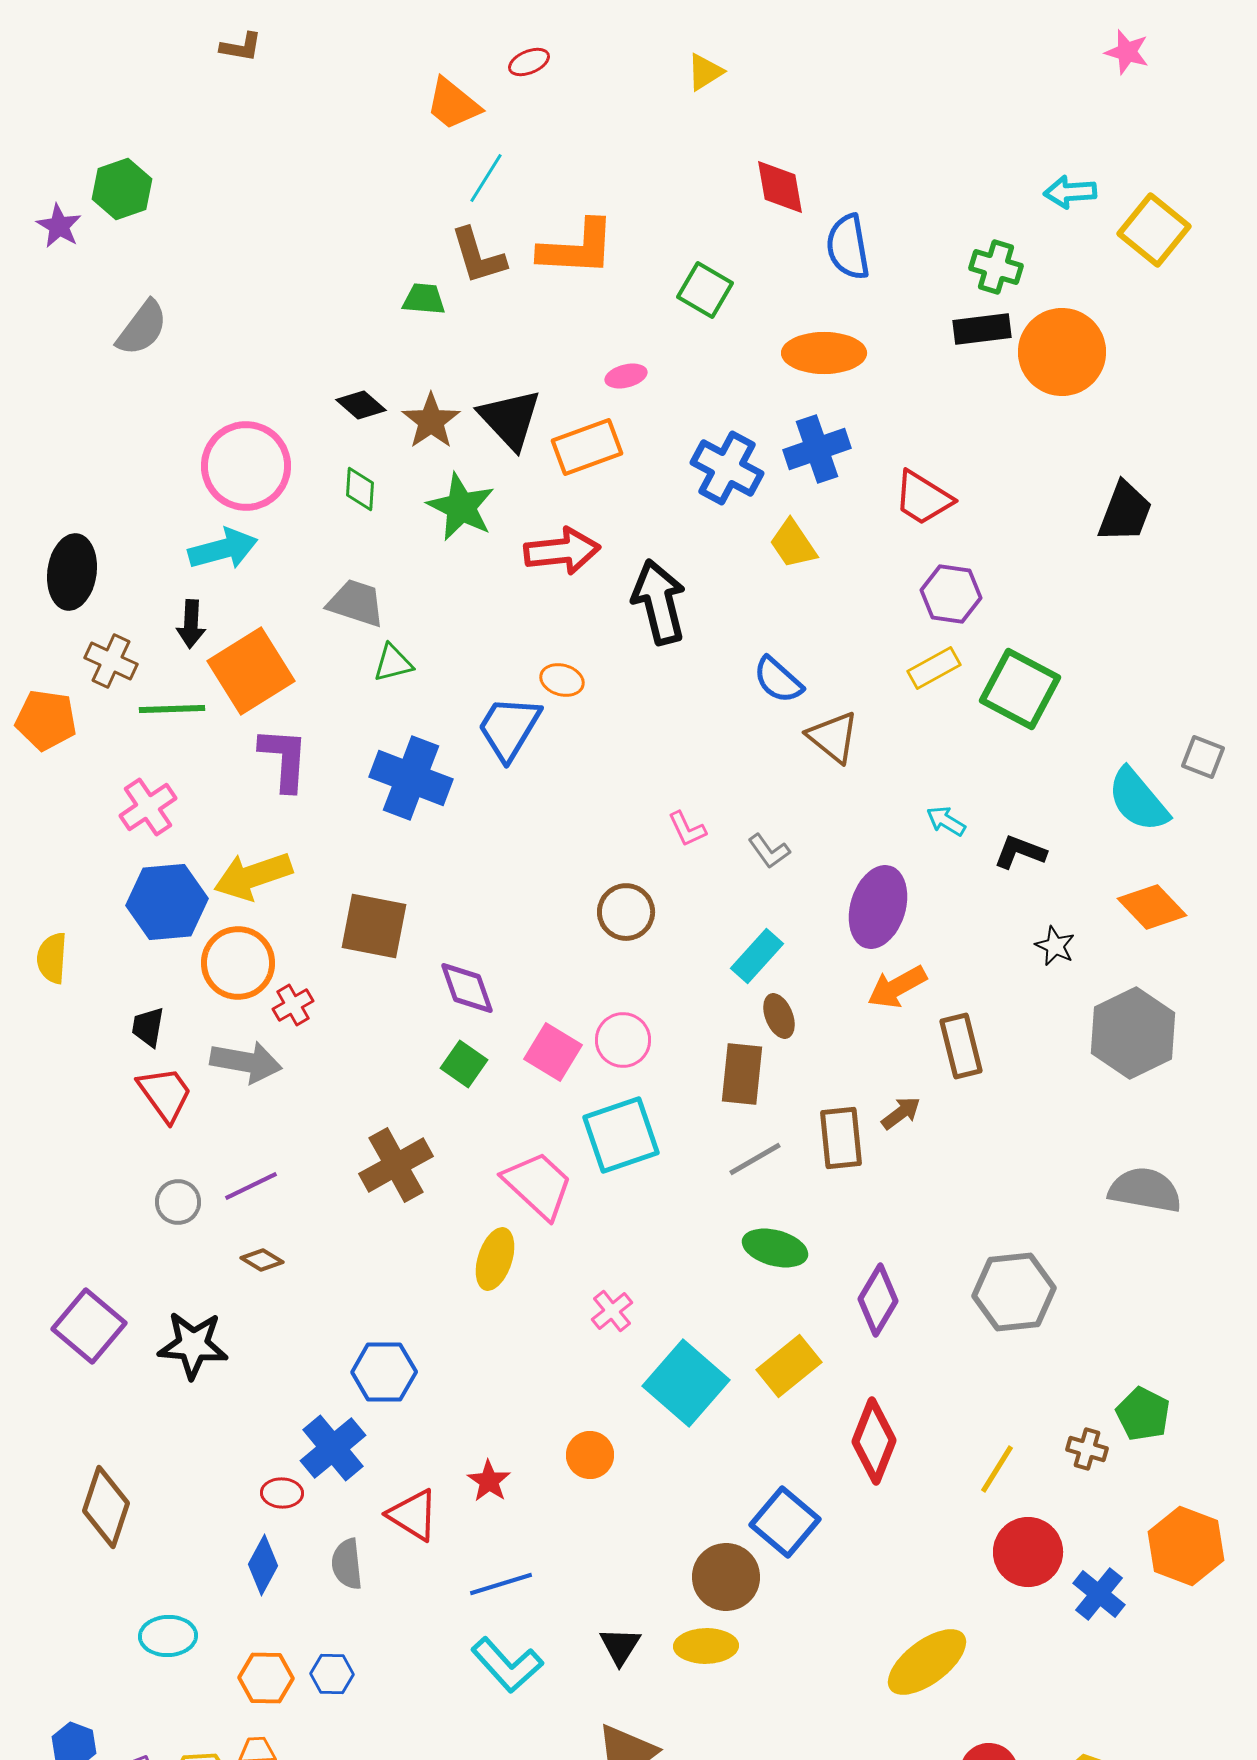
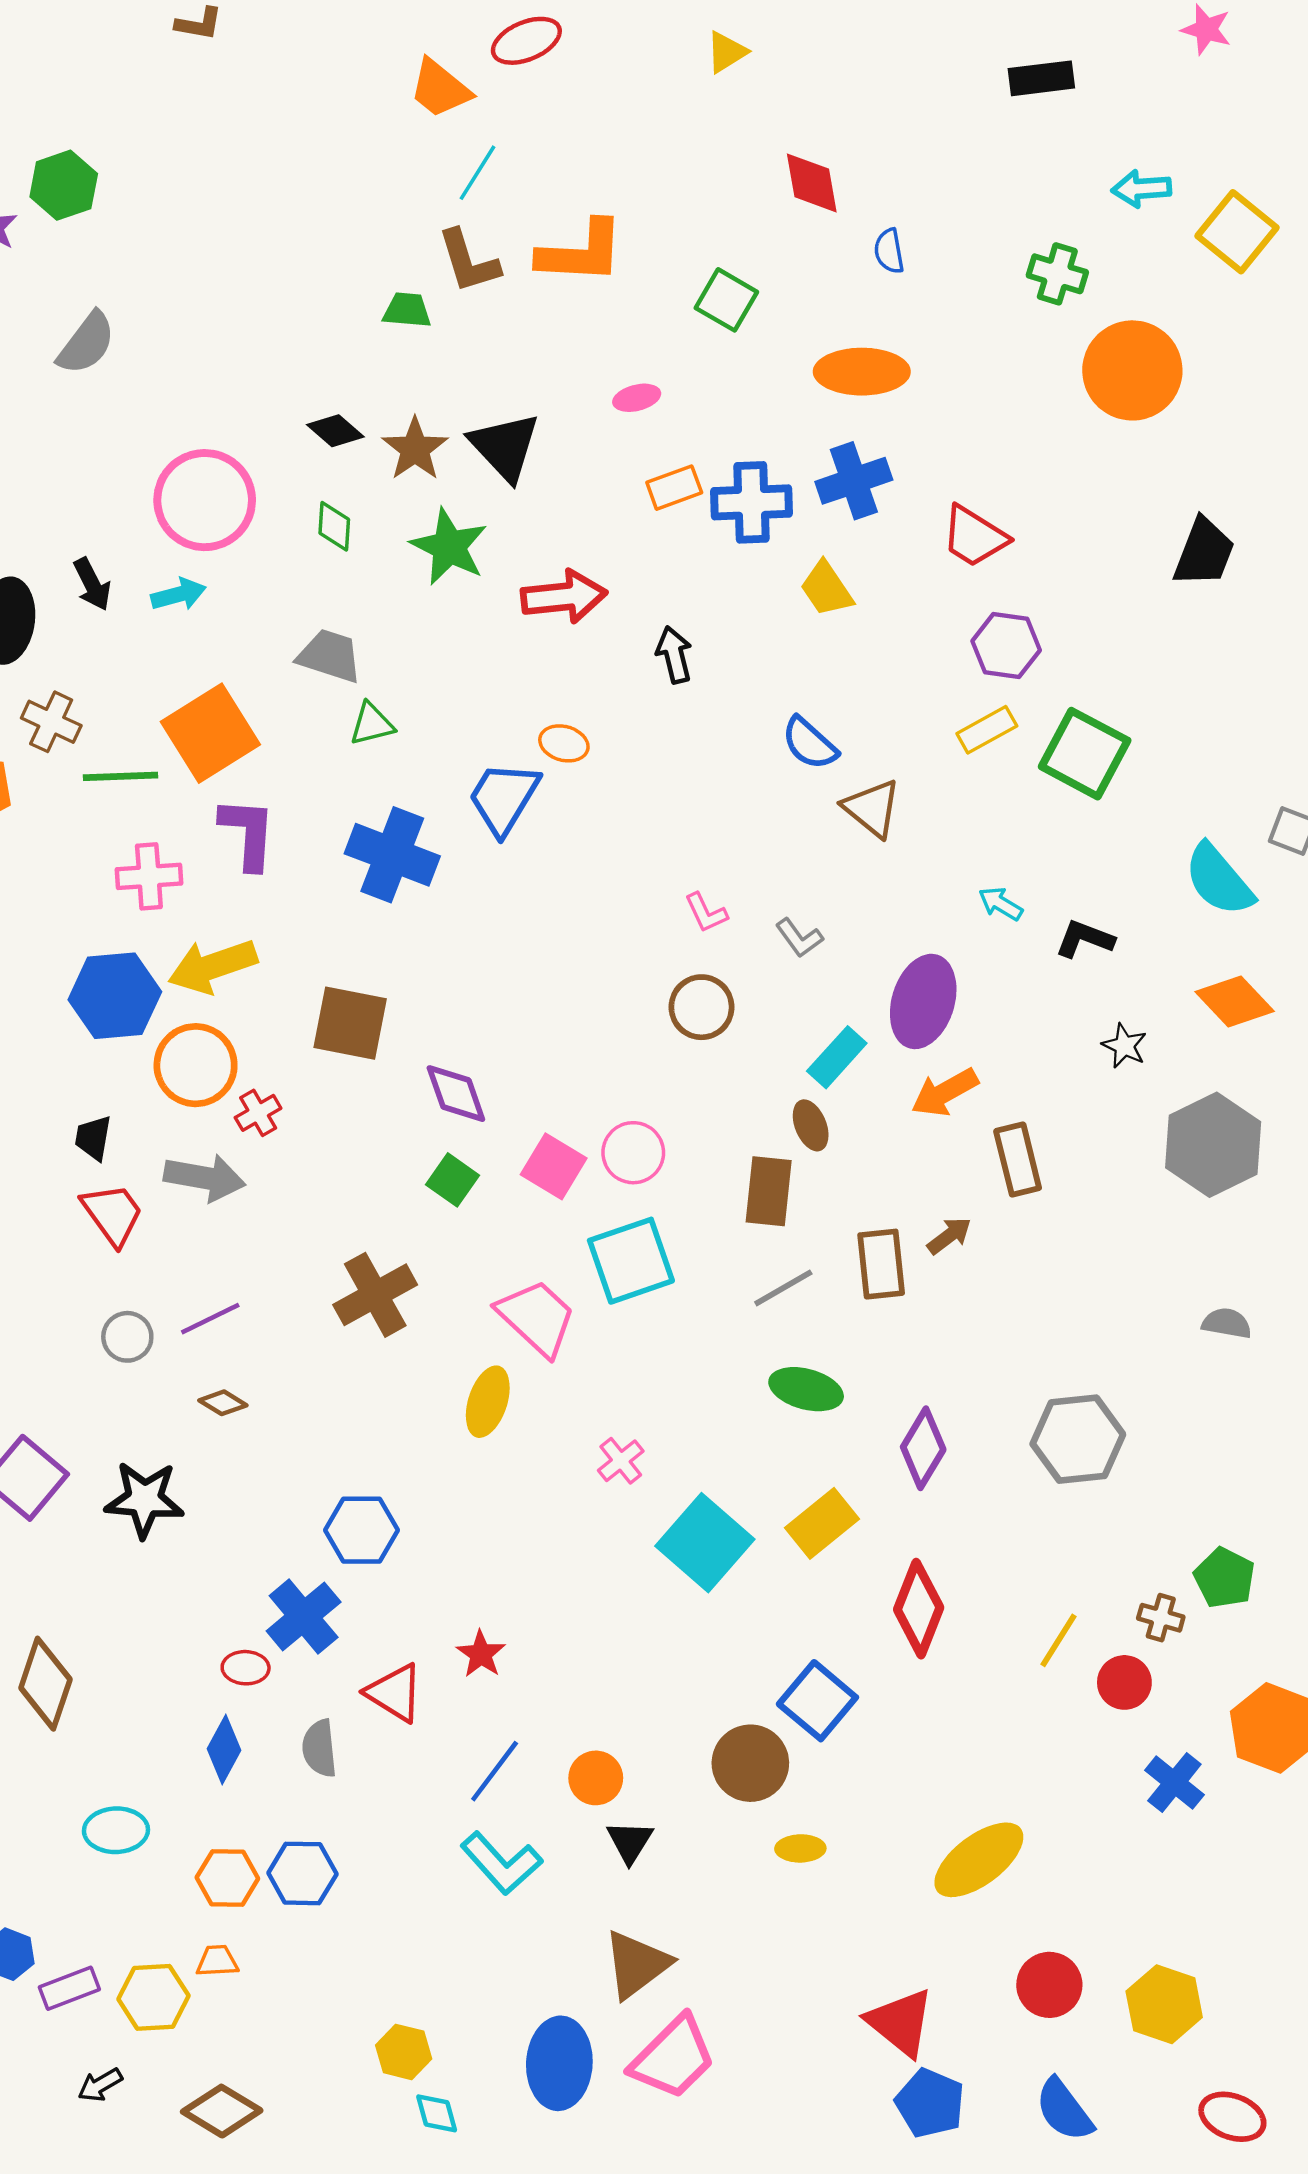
red ellipse: (529, 62) -> (526, 41), size x1.5
blue semicircle: (848, 247) -> (889, 251), size x0.6
black rectangle: (982, 329) -> (1041, 78), moved
orange rectangle: (587, 447) -> (674, 488), moved, size x0.7
blue cross: (727, 468) -> (752, 502), turned -30
cyan arrow: (223, 549) -> (179, 594), size x0.7
black arrow: (659, 602) -> (674, 655), size x0.6
black arrow: (191, 624) -> (92, 584), moved, turned -30
pink cross: (148, 807) -> (149, 876), moved, turned 30
brown circle: (626, 912) -> (701, 1007), moved
cyan rectangle: (757, 956) -> (837, 1057), moved
gray semicircle: (1145, 1190) -> (1227, 1323), size x0.6
orange circle: (590, 1455) -> (596, 1778), moved
red circle: (1028, 1552) -> (1124, 1682), moved, size x0.7
blue line: (501, 1584) -> (495, 1771), turned -36
yellow ellipse: (706, 1646) -> (800, 1848), moved, size x0.7
blue hexagon: (332, 1674) -> (302, 1873), size x1.4

